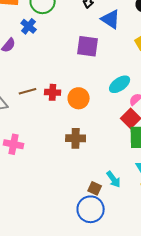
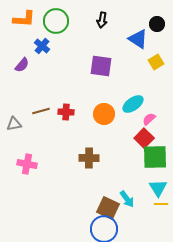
blue triangle: (111, 19) -> (138, 39), moved
orange circle: (79, 98) -> (104, 114), moved
brown square: (95, 188) -> (108, 208), size x1.6

